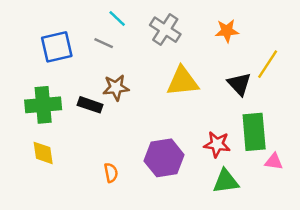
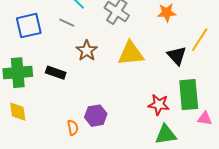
brown star: (116, 88) -> (87, 51), moved, turned -30
purple hexagon: (164, 158) -> (96, 116), moved, size x0.7

